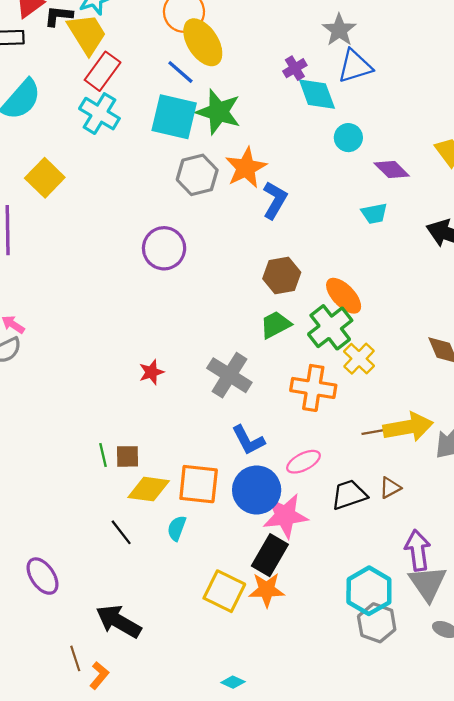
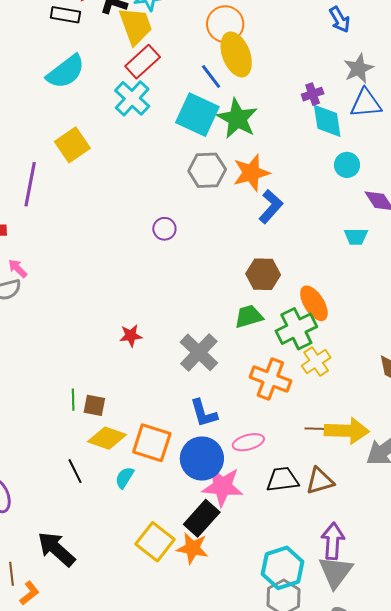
purple circle: (164, 248) -> (164, 229), size x0.6
brown triangle: (390, 488) -> (320, 481), size x1.4

